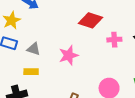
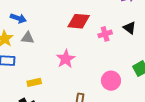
gray triangle: (34, 49) -> (28, 38), moved

